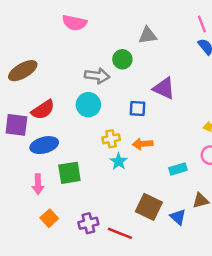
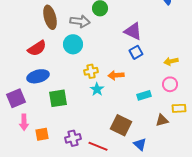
brown ellipse: (23, 71) -> (50, 17), moved, turned -75
blue square: (138, 108) -> (136, 52), moved, turned -32
purple square: (16, 125) -> (16, 98), moved, turned -30
pink arrow: (38, 184) -> (24, 122), moved
blue triangle: (178, 217) -> (140, 144), moved
orange square: (49, 218) -> (42, 134), turned 32

